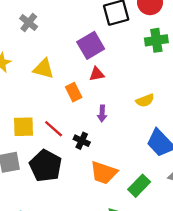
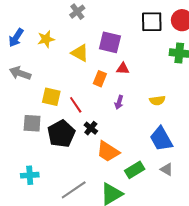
purple square: (91, 45) -> (110, 42), moved, turned 30
orange rectangle: (74, 92) -> (100, 79), turned 35
black cross: (82, 141) -> (91, 128), moved

